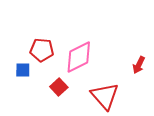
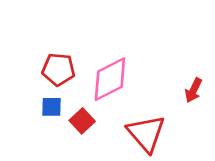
blue square: (23, 70) -> (52, 107), moved

